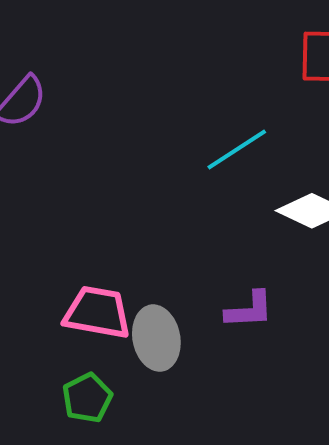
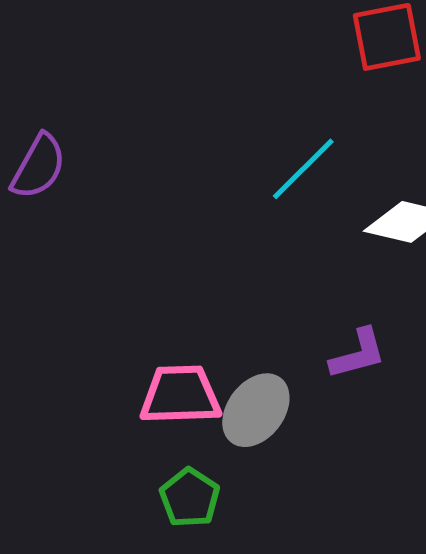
gray ellipse: (156, 338) -> (256, 410), turned 60

